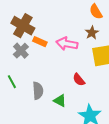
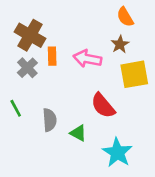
orange rectangle: (40, 42) -> (52, 56), turned 64
red semicircle: (79, 80) -> (103, 106), size x1.5

